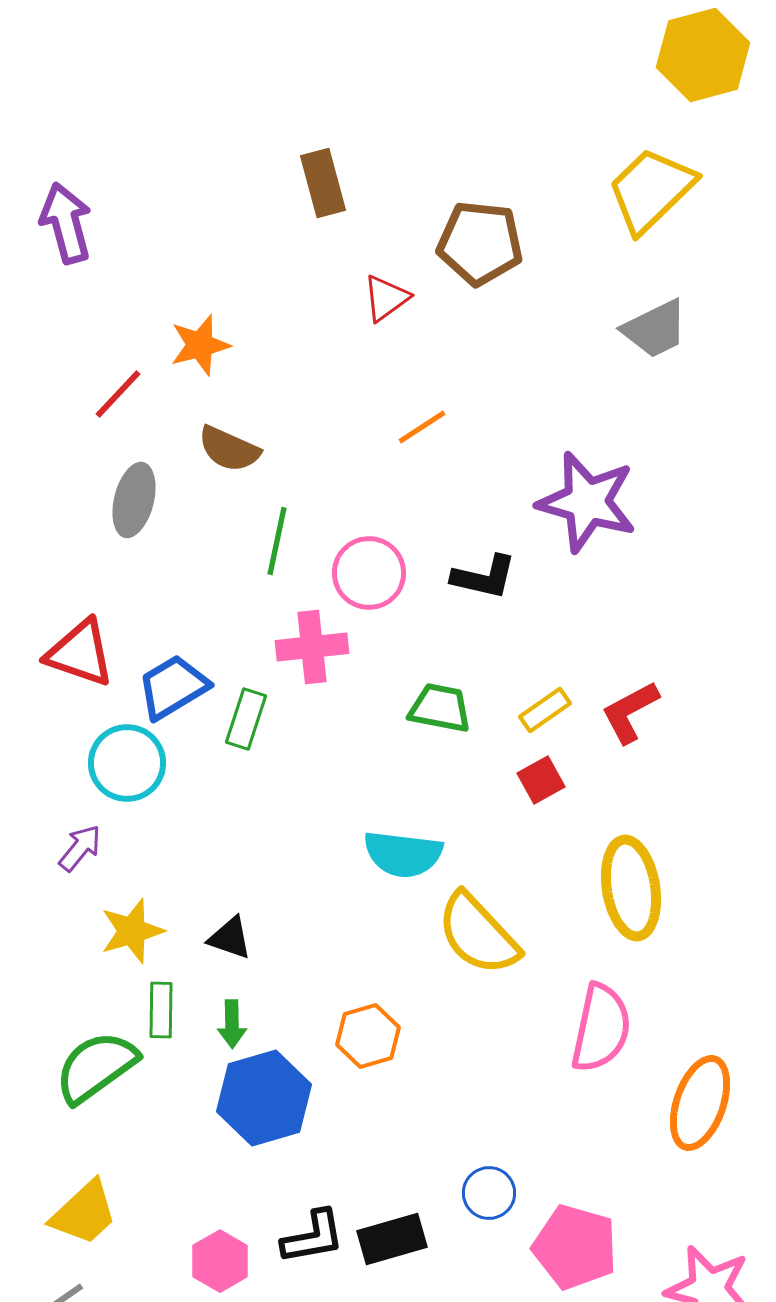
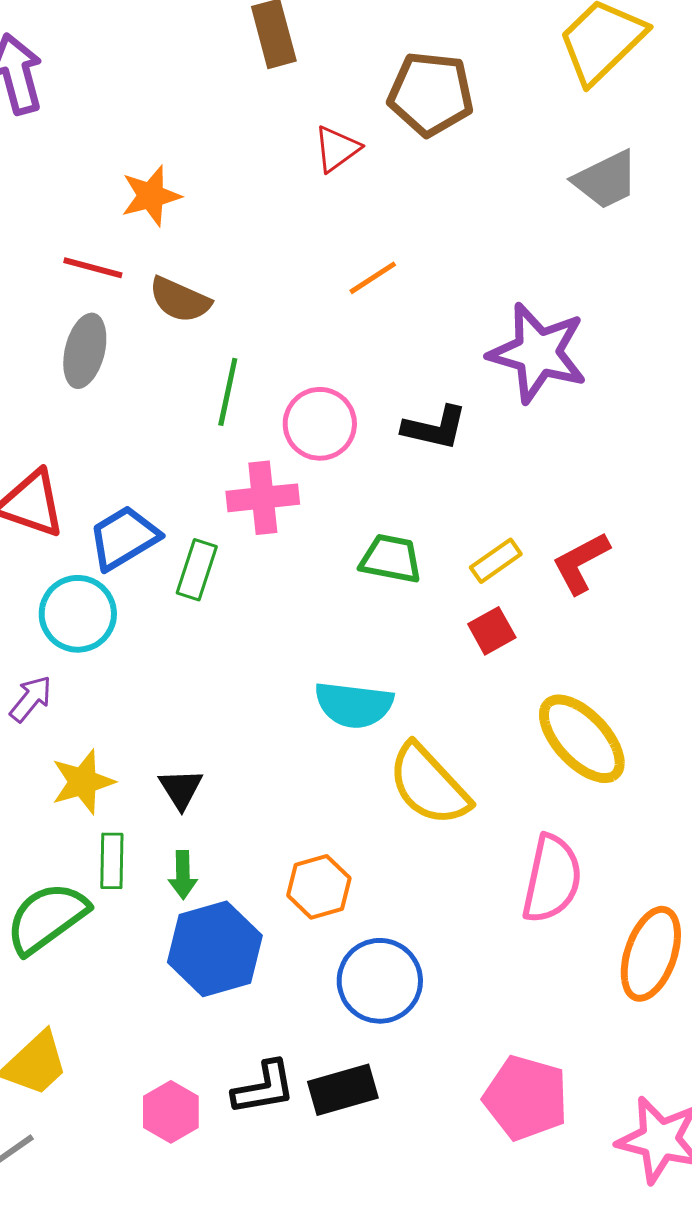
red line: (118, 394) -> (93, 268), moved, turned 62
yellow ellipse: (631, 888) -> (582, 739), turned -34
black triangle: (230, 938) -> (181, 789), turned 39
blue circle: (489, 1193) -> (380, 981), moved, size x1.6

